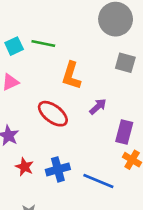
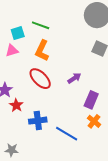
cyan square: (14, 46) -> (18, 33), moved
orange L-shape: (71, 76) -> (42, 51), moved
red star: (24, 167) -> (16, 105), moved

